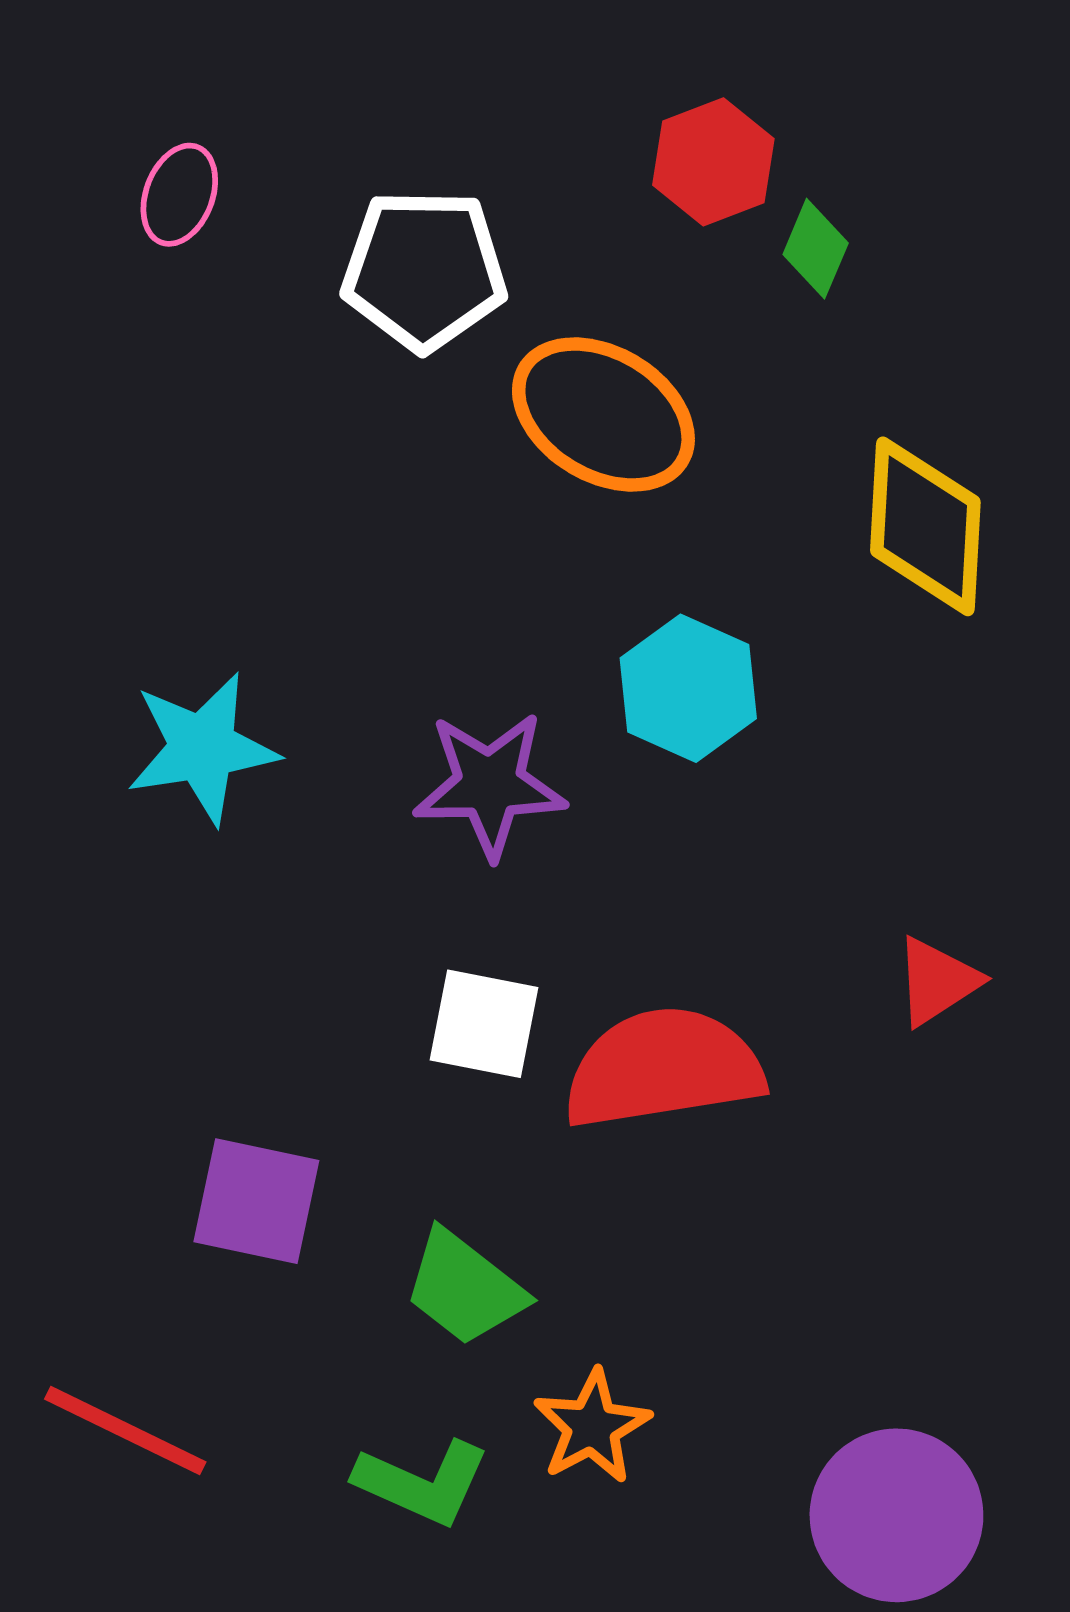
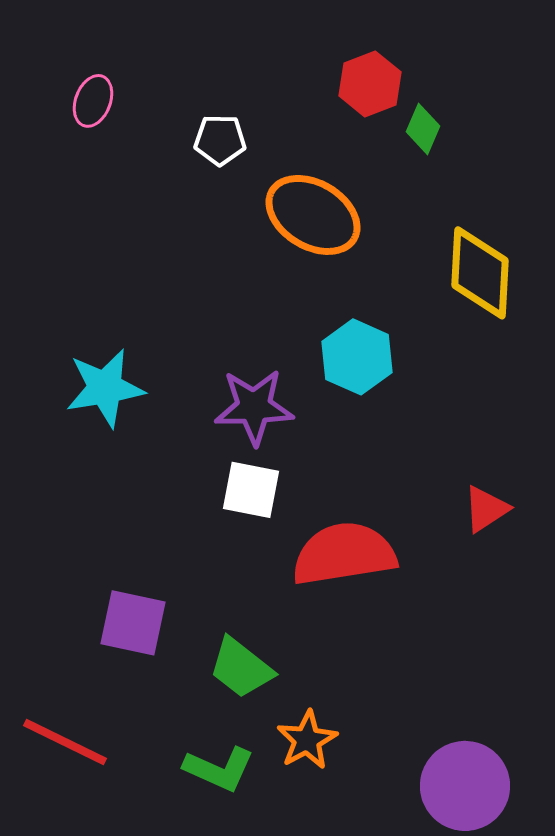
white pentagon: (424, 270) -> (220, 140), size x0.6
white square: (484, 1024) -> (251, 490), moved

